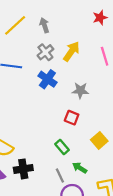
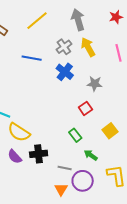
gray arrow: (44, 25) -> (78, 20), moved, size x1.5
yellow arrow: (71, 51) -> (88, 47), turned -66
red square: (72, 118) -> (85, 108), turned 32
gray line: (60, 175) -> (65, 168), moved, turned -56

